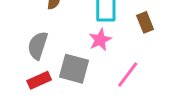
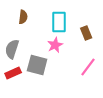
pink line: (128, 75) -> (88, 67), moved

